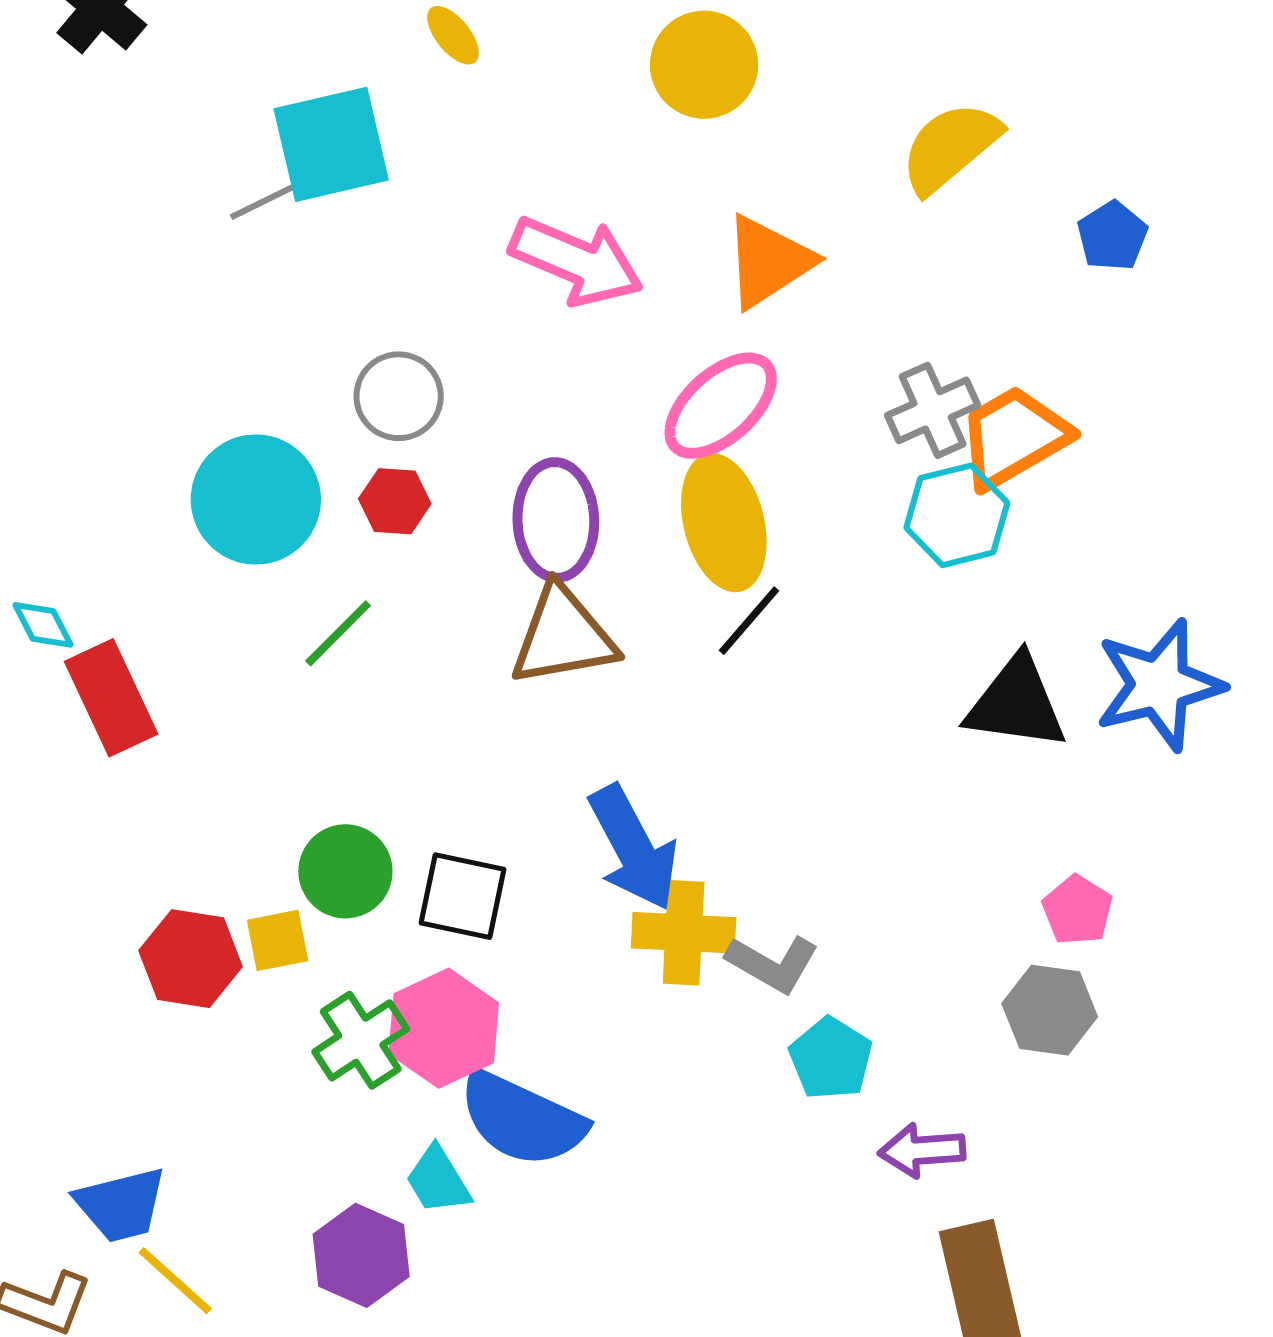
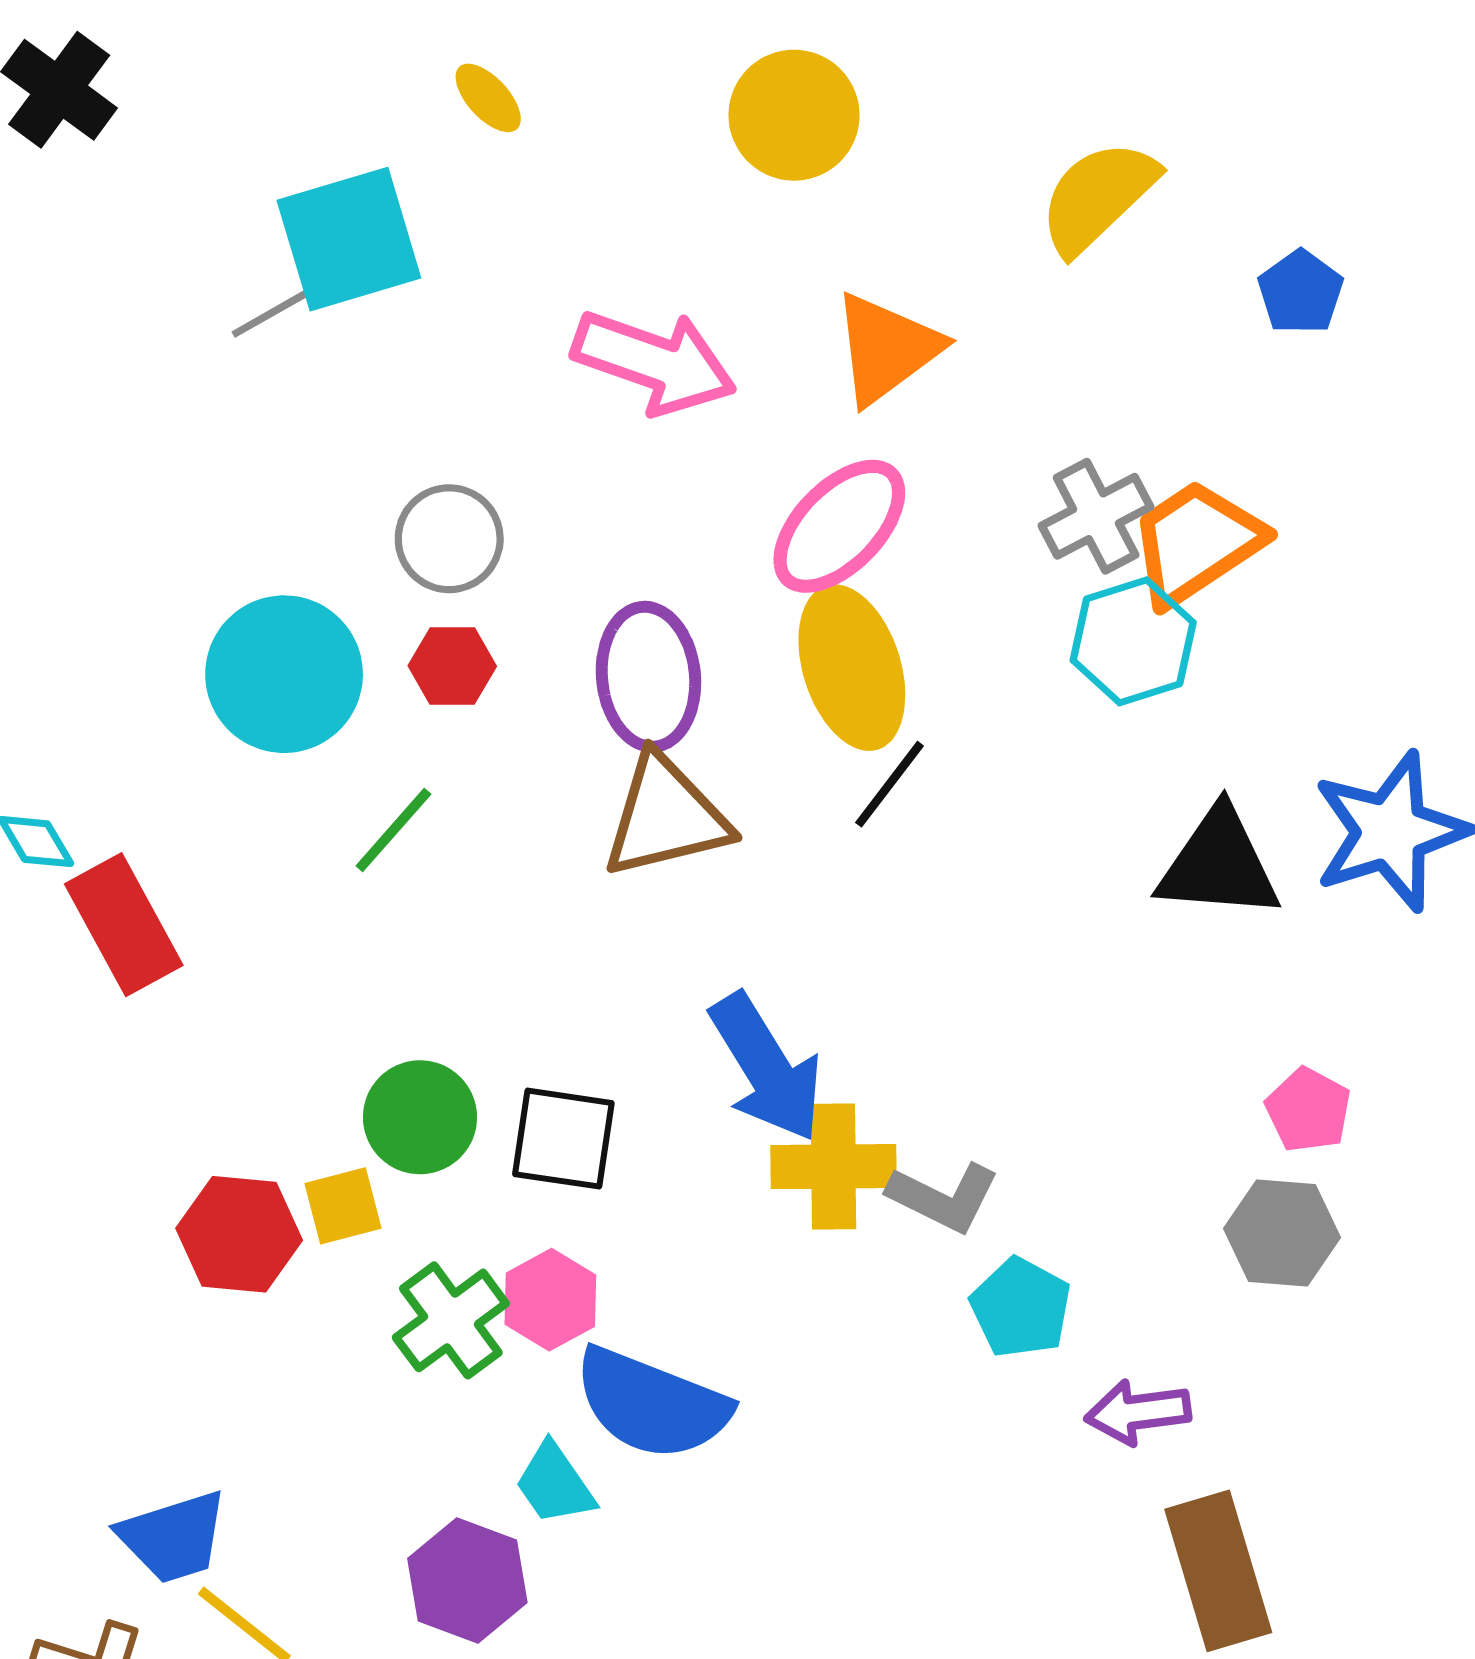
pink hexagon: (444, 1028) -> (550, 1300), size x0.7

